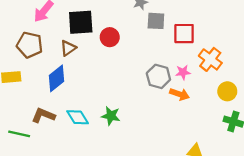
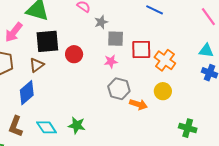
orange cross: (210, 59) -> (165, 60), moved
pink star: (183, 72) -> (111, 61), moved
yellow circle: (227, 91) -> (163, 91), moved
brown L-shape: (43, 115) -> (16, 126), turned -90

